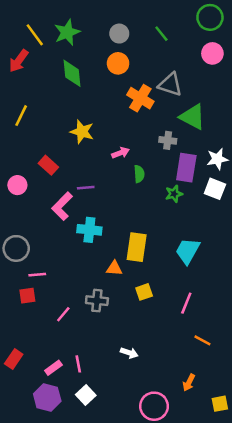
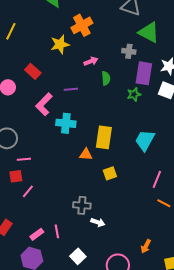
orange cross: (140, 98) -> (82, 25), moved, turned 30
yellow star: (82, 132) -> (60, 44), turned -30
purple line: (86, 188) -> (71, 89), moved
gray cross: (97, 301) -> (82, 205), moved
pink line: (186, 303) -> (157, 179), moved
pink line: (63, 314) -> (28, 191), moved
orange line: (202, 340) -> (164, 203), moved
white square: (86, 395) -> (78, 256), moved

